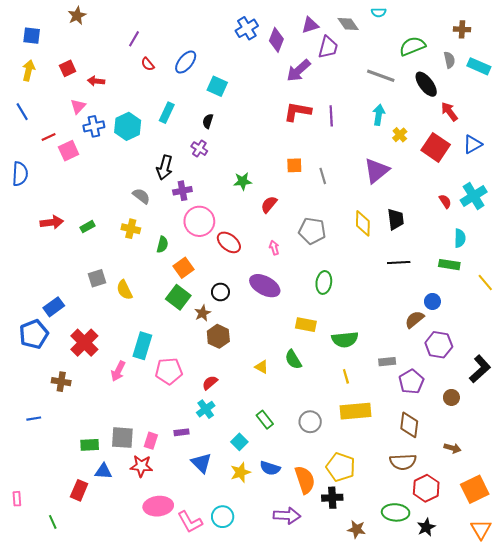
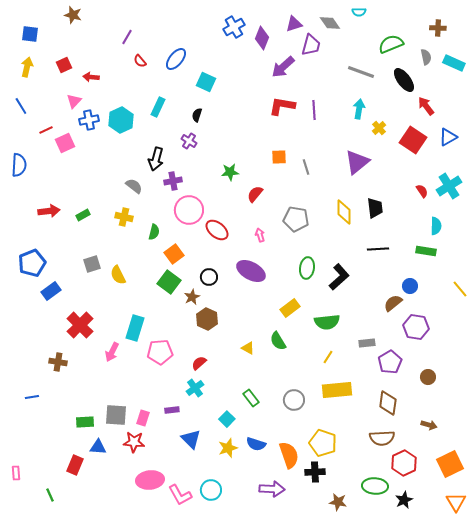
brown star: (77, 16) -> (73, 15), turned -30
yellow line: (485, 282) -> (460, 289), moved
yellow rectangle: (306, 325) -> (290, 308), turned -48
blue pentagon: (34, 334) -> (32, 263), moved
black L-shape: (480, 369) -> (339, 277), moved
yellow line: (346, 376) -> (328, 357), turned 48

